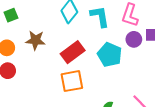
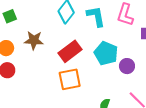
purple circle: (134, 39) -> (127, 66), moved

